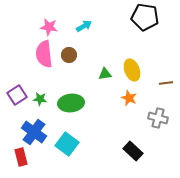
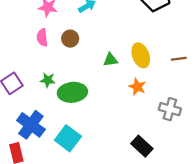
pink semicircle: (44, 54) -> (42, 37), size x0.6
brown line: (166, 83) -> (179, 59), moved
green star: (40, 99) -> (48, 80), moved

